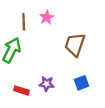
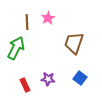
blue square: (81, 83) -> (80, 78), turned -32
red rectangle: (22, 90) -> (25, 85), turned 48

